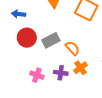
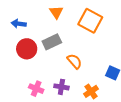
gray rectangle: (51, 40) -> (52, 42), moved
orange cross: (80, 68) -> (91, 91), moved

